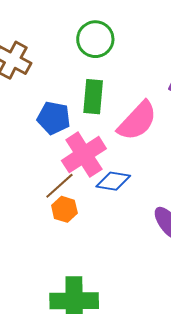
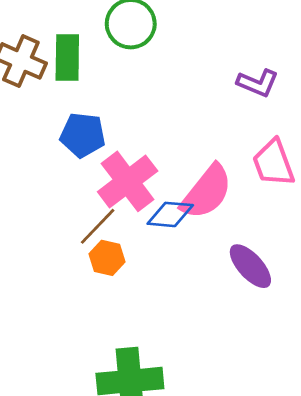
green rectangle: (93, 97) -> (67, 58), moved
pink semicircle: (137, 121) -> (207, 192), moved

